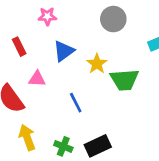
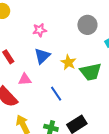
pink star: (47, 16) -> (40, 30), moved
gray circle: (113, 19) -> (87, 25), moved

